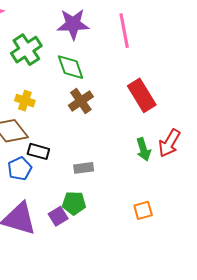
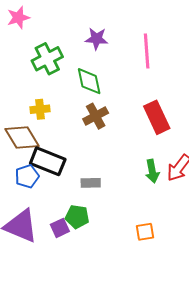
purple star: (73, 24) -> (97, 39), size x0.7
yellow cross: (25, 101) -> (40, 109), turned -30
black rectangle: (38, 151) -> (48, 161), size x1.6

